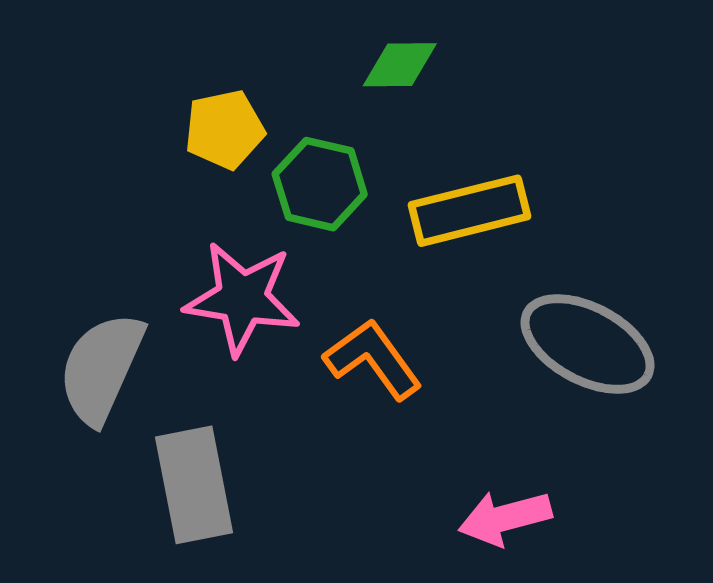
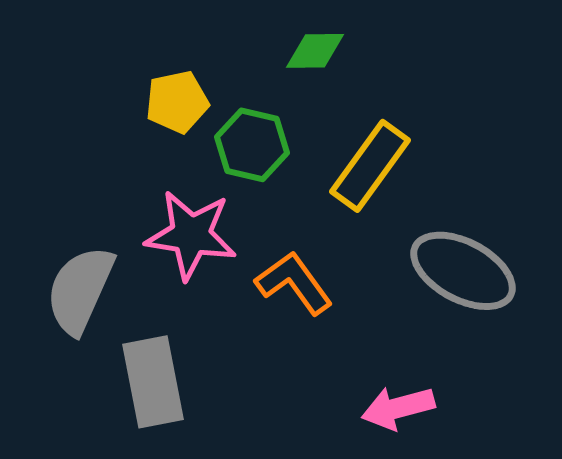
yellow rectangle: (469, 211) -> (370, 166), turned -40

